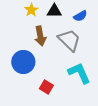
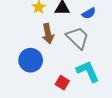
red square: (46, 87) -> (62, 83), moved

